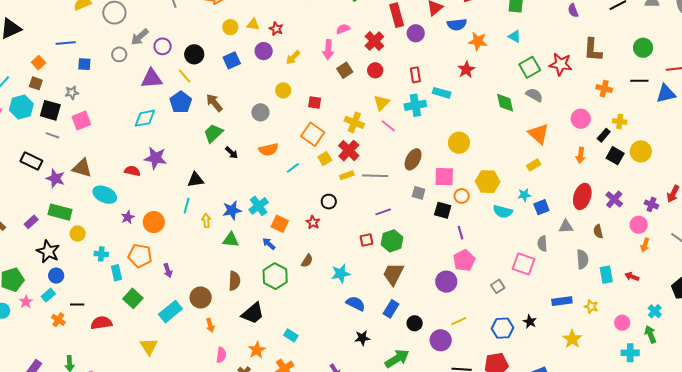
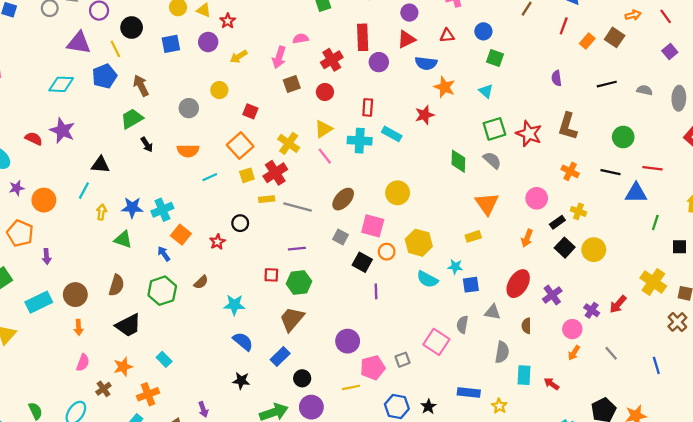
pink pentagon: (464, 260) -> (373, 368), moved
purple circle: (441, 340) -> (311, 407), moved

